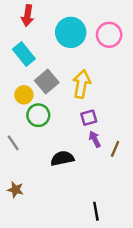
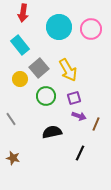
yellow arrow: (82, 84) -> (68, 70), turned 140
green circle: (38, 115) -> (46, 96), moved
purple arrow: (95, 139) -> (79, 116), turned 136
black line: (96, 211) -> (80, 153), moved, turned 35

